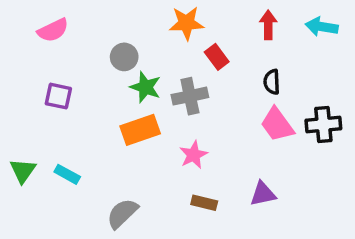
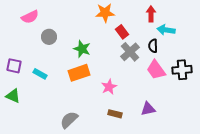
cyan arrow: (322, 27) -> (166, 30), moved
gray circle: (124, 57) -> (49, 37), moved
purple square: (58, 96) -> (14, 66), moved
gray cross: (190, 96) -> (130, 52), moved, turned -30
green triangle: (23, 171) -> (13, 96), turned -42
cyan rectangle: (67, 174) -> (40, 74), moved

